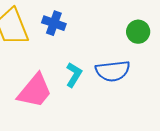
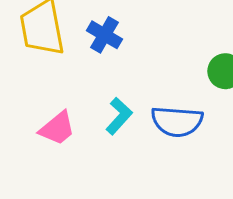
pink trapezoid: (35, 91) -> (57, 128), size x0.7

